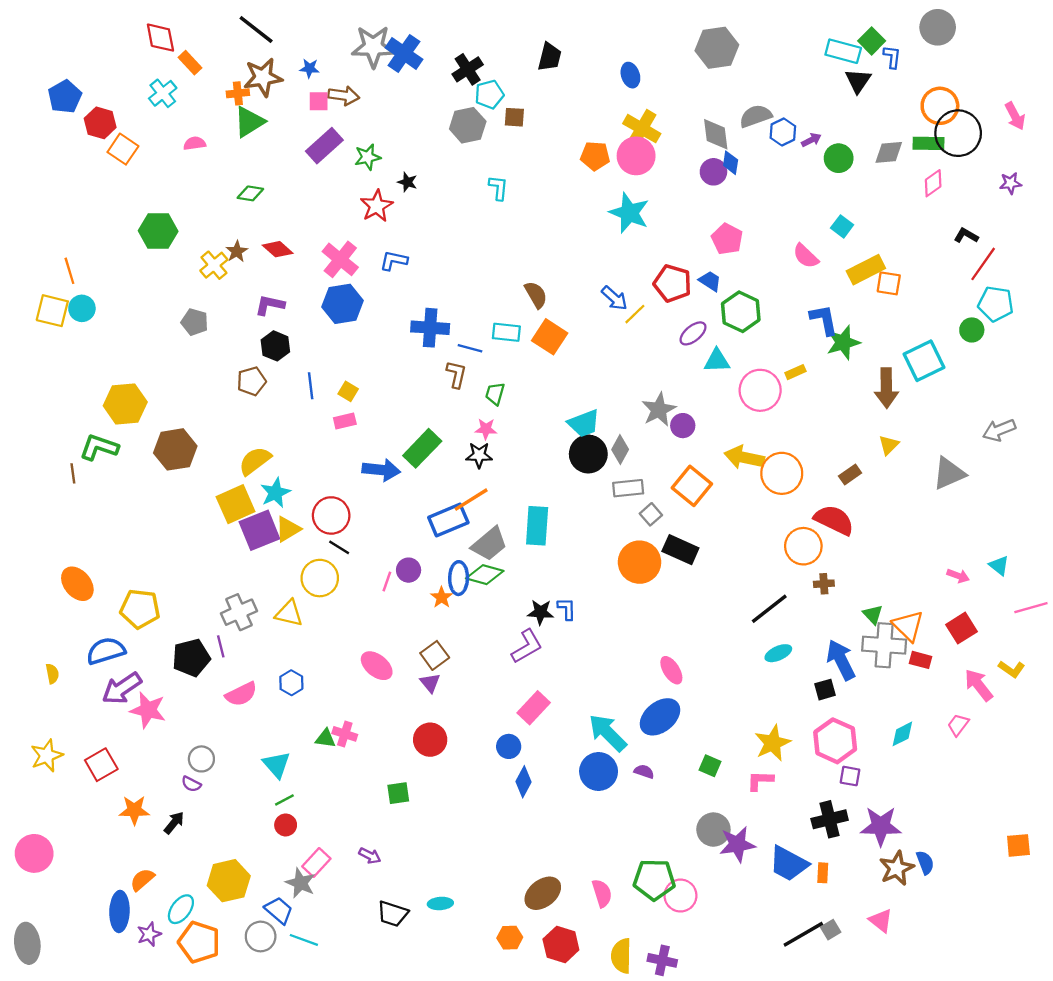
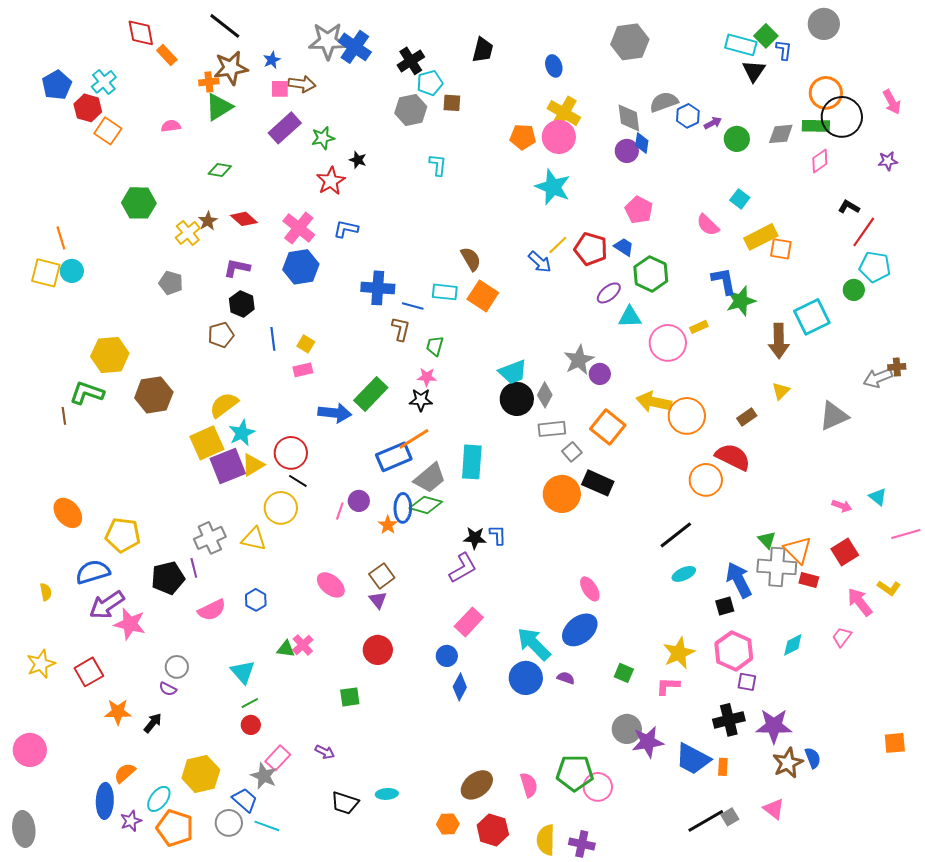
blue star: (310, 68) -> (272, 60), turned -30
cyan cross: (163, 93) -> (104, 82), moved
yellow line: (635, 314) -> (558, 245), moved
brown cross: (824, 584) -> (897, 367), moved
pink cross: (345, 734) -> (303, 645), turned 30

